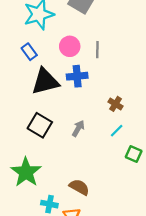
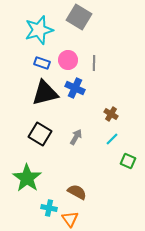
blue rectangle: (29, 52) -> (42, 63), moved, turned -35
blue cross: (77, 76) -> (75, 88), turned 30

